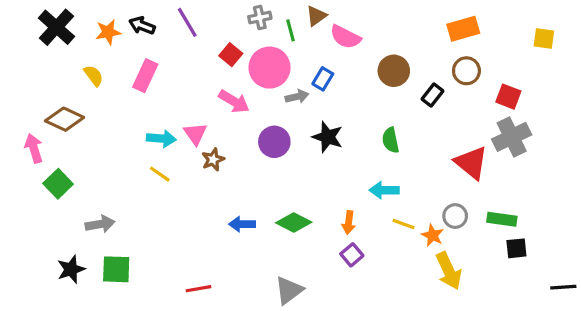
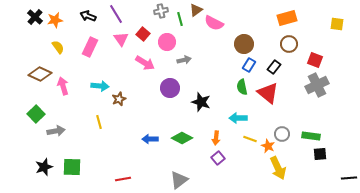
black cross: (56, 27) -> (35, 17), size x0.7
orange star: (108, 32) -> (55, 20), moved
pink circle: (270, 68) -> (167, 42), size x0.7
blue rectangle: (323, 79) -> (249, 65), moved
black rectangle: (433, 95) -> (274, 67), moved
pink triangle: (195, 134) -> (121, 39), moved
black star: (328, 137) -> (201, 102), moved
pink arrow: (34, 148) -> (63, 86), moved
brown star: (213, 160) -> (119, 99), moved
red triangle: (471, 163) -> (268, 93), moved
yellow line: (160, 174) -> (99, 122), moved, turned 40
gray arrow: (100, 224) -> (56, 131), moved

